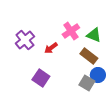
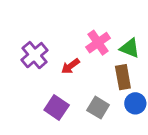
brown rectangle: (89, 56) -> (123, 77), turned 42
gray square: (87, 83) -> (98, 108), moved

